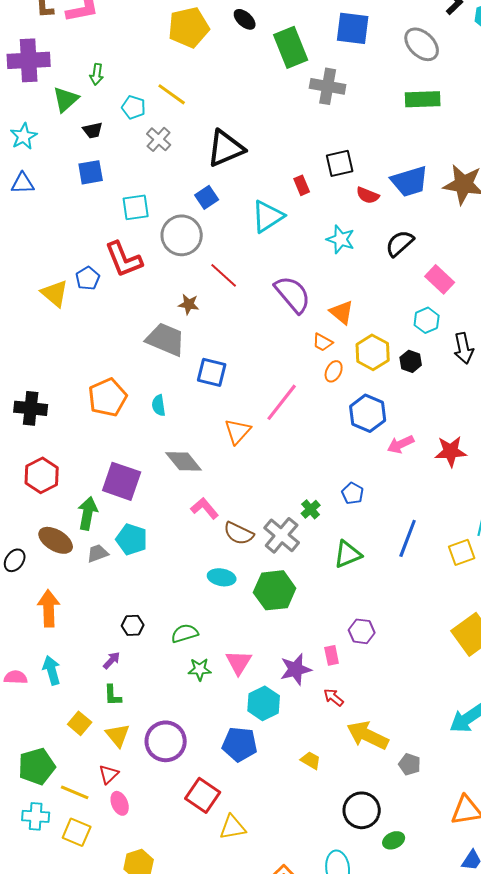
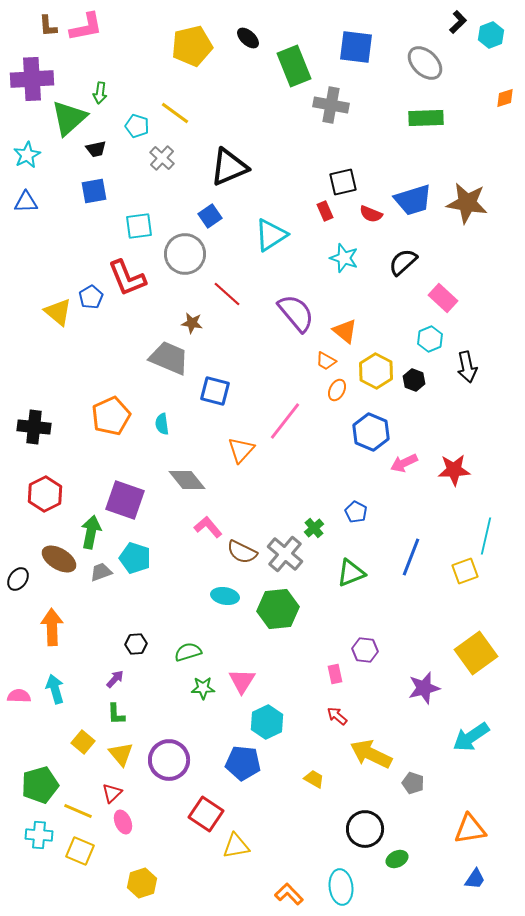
green triangle: (66, 99) -> (69, 118), size x1.4
red rectangle: (302, 185) -> (325, 211), moved
purple star: (296, 669) -> (424, 688), moved

